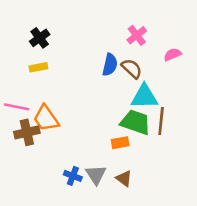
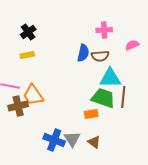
pink cross: (137, 35) -> (104, 30), turned 35
brown semicircle: (132, 69) -> (100, 56), turned 132
blue cross: (73, 176) -> (54, 140), size x1.5

